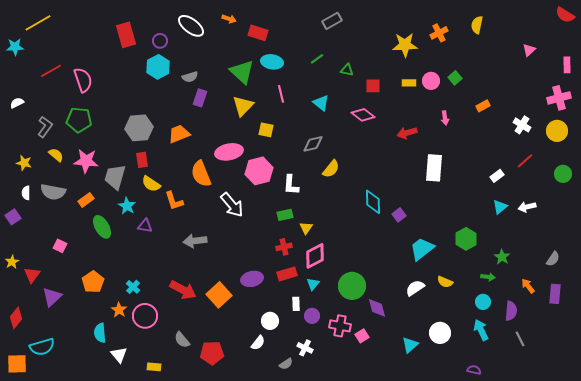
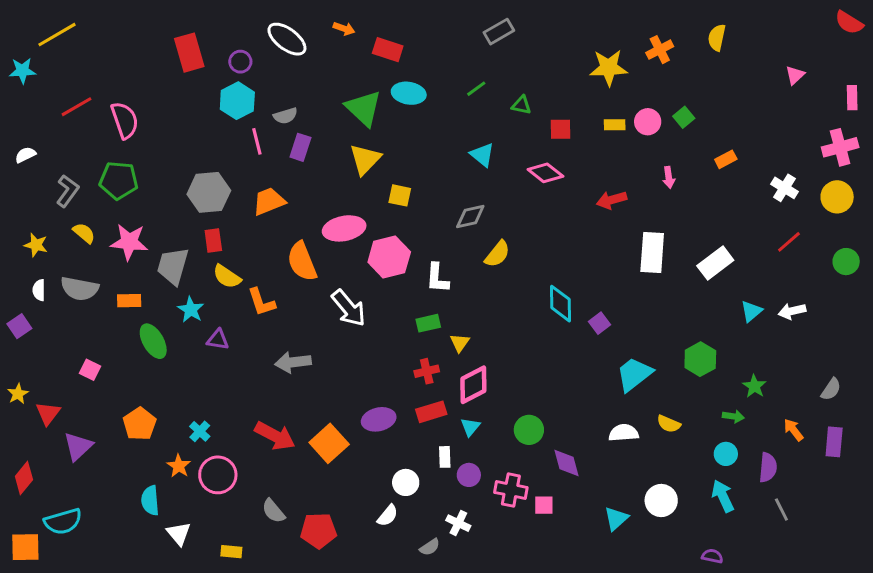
pink line: (281, 94) -> (257, 141), moved
white rectangle: (497, 176) -> (715, 263), moved, size x1.6
orange rectangle: (86, 200) -> (129, 301), turned 35
green circle: (352, 286) -> (529, 430), size x0.7
white semicircle: (415, 288) -> (624, 433), turned 30
pink square: (362, 336) -> (544, 505), turned 32

